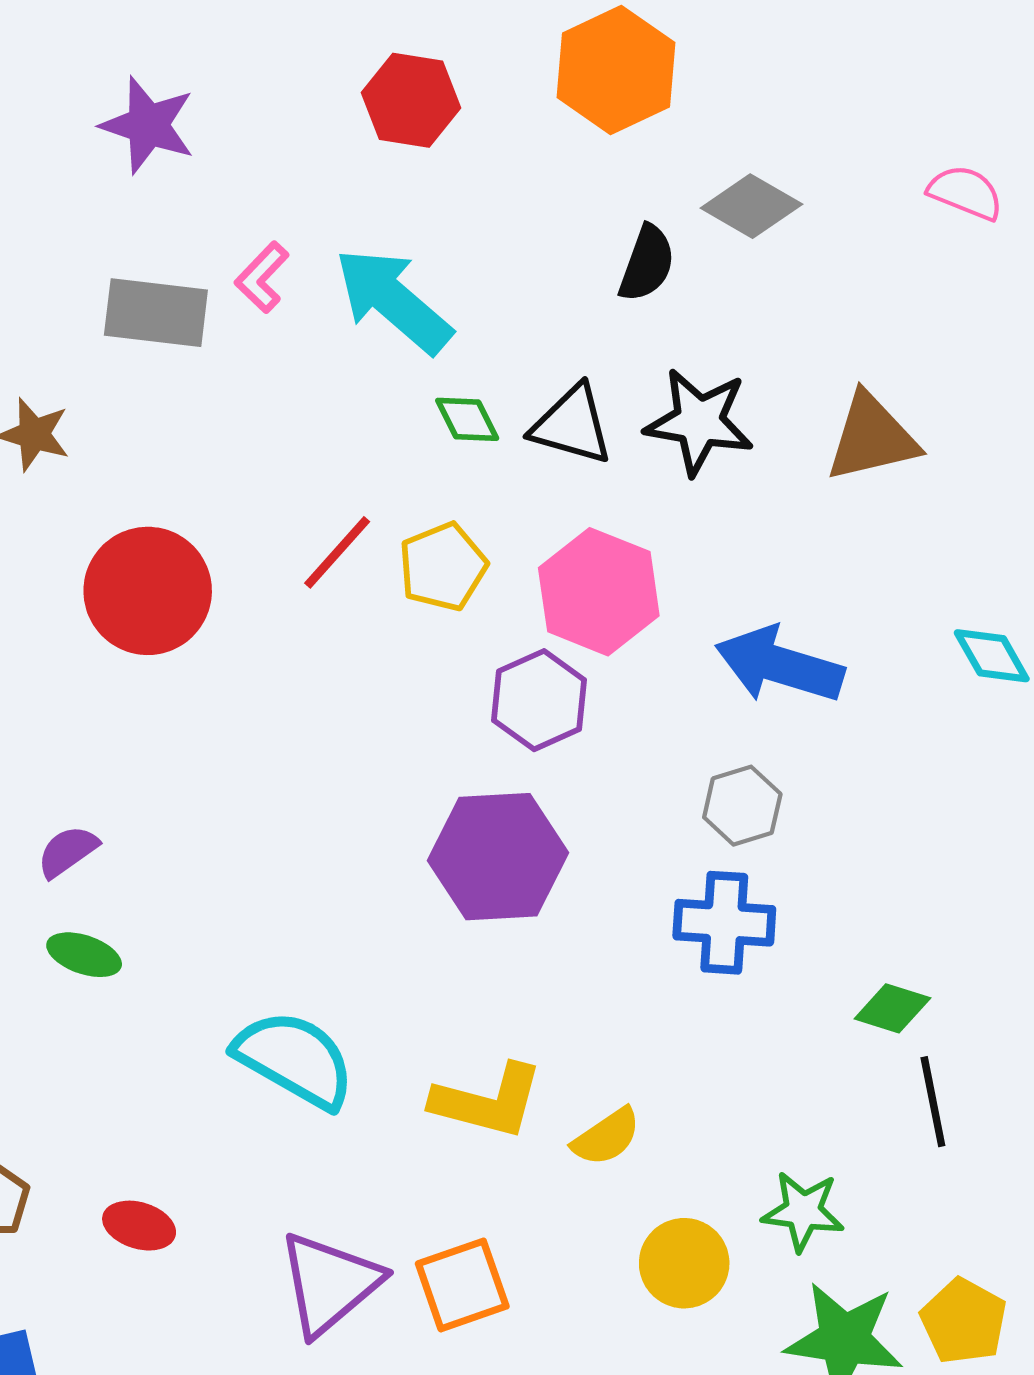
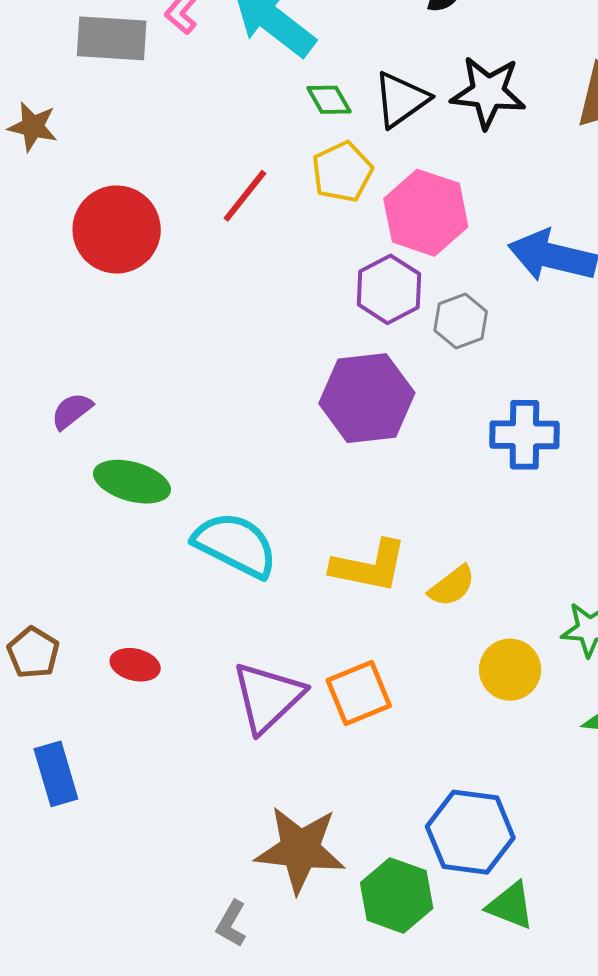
black triangle: (572, 425) -> (401, 99), turned -48
yellow pentagon: (443, 567) -> (342, 172), moved
gray hexagon: (742, 806) -> (461, 321), moved
green ellipse: (84, 955) -> (132, 482), moved, size x1.5

